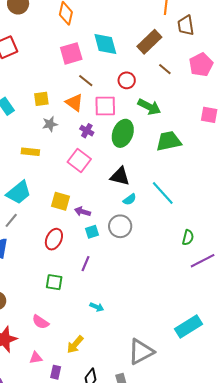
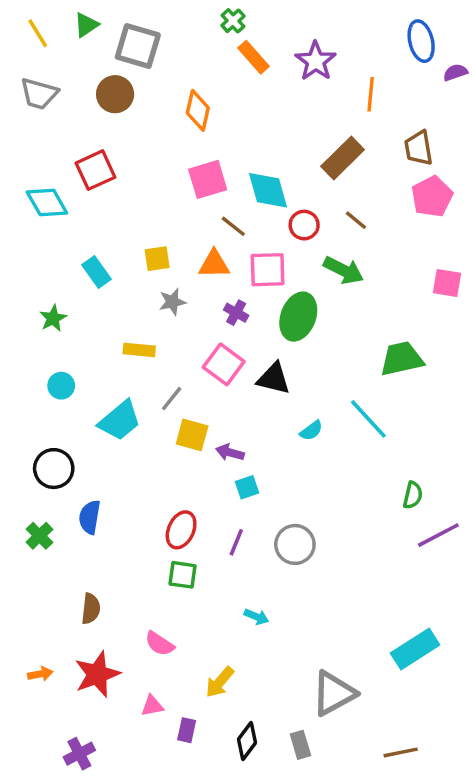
brown trapezoid: (186, 25) -> (419, 148), moved
cyan diamond: (105, 44) -> (268, 190), moved
brown line: (165, 69) -> (356, 220), moved
orange triangle: (74, 102) -> (214, 264), turned -36
green trapezoid: (169, 141) -> (402, 359), moved
black triangle: (120, 176) -> (274, 379), moved
gray line: (11, 220) -> (172, 399), moved
gray circle: (120, 226) -> (295, 544), moved
red ellipse: (54, 239) -> (181, 530), moved

